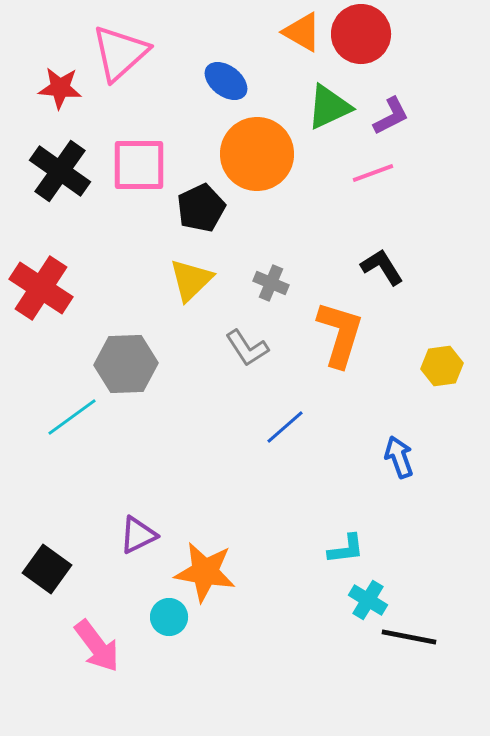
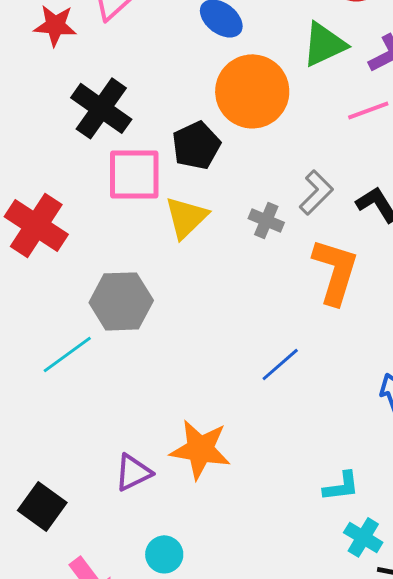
pink square: (139, 165) -> (134, 174), moved
black cross: (60, 171) -> (101, 108), moved
gray L-shape: (247, 348) -> (316, 192), moved, turned -102
orange star: (205, 572) -> (200, 449), moved

